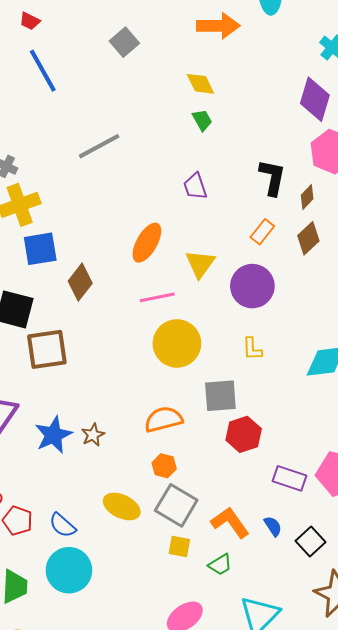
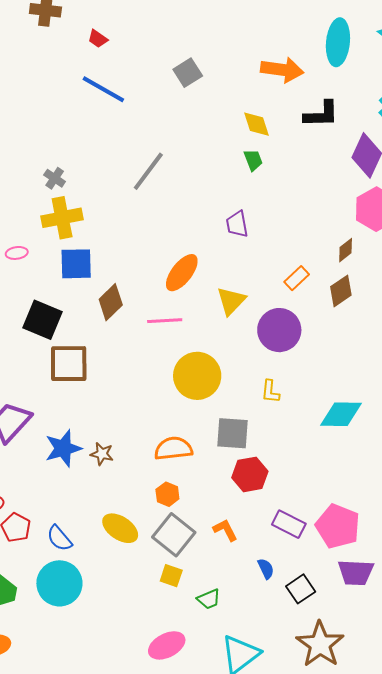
blue line: (43, 71) -> (103, 89), turned -39
gray line: (99, 146) -> (148, 171), turned -33
black L-shape: (272, 177) -> (321, 114), moved, turned 69
pink line: (157, 297) -> (165, 321), moved
brown star: (93, 435) -> (102, 454), turned 30
orange L-shape: (230, 522) -> (225, 530), moved, size x0.7

